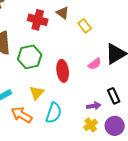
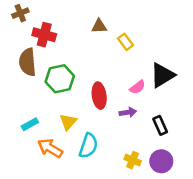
brown triangle: (63, 13) -> (99, 26), turned -40
red cross: (38, 20) -> (44, 35), moved
purple arrow: (94, 106) -> (128, 112), moved
yellow cross: (91, 125) -> (133, 160), turned -32

